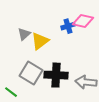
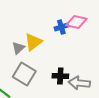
gray triangle: (24, 34) -> (18, 48), moved
black cross: (56, 75) -> (60, 76), moved, size x0.7

